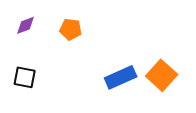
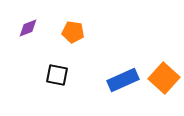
black square: (25, 77) -> (57, 75), moved

